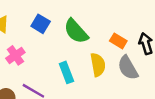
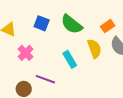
orange rectangle: (118, 41) -> (108, 26), turned -56

